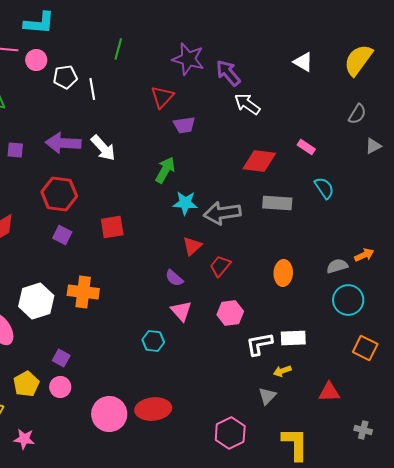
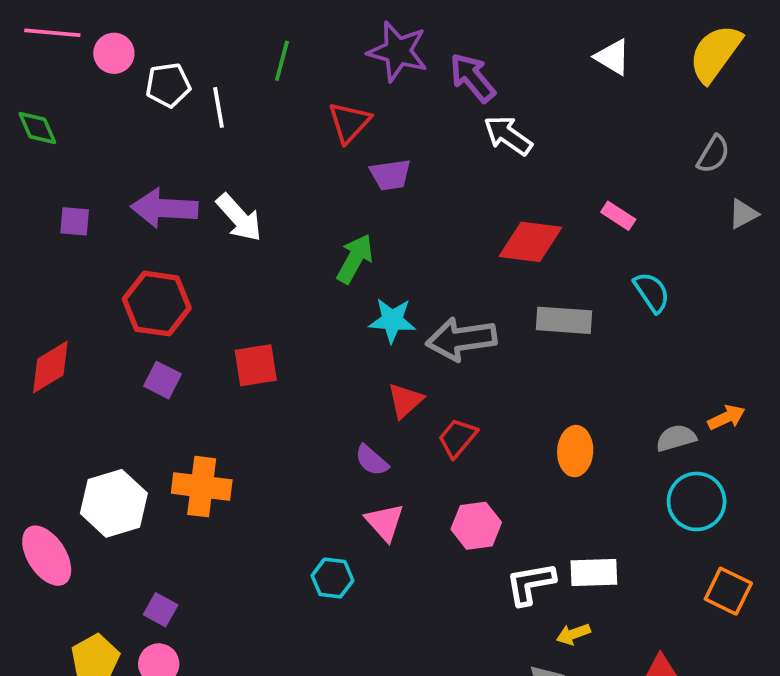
green line: (118, 49) -> (282, 61), moved

